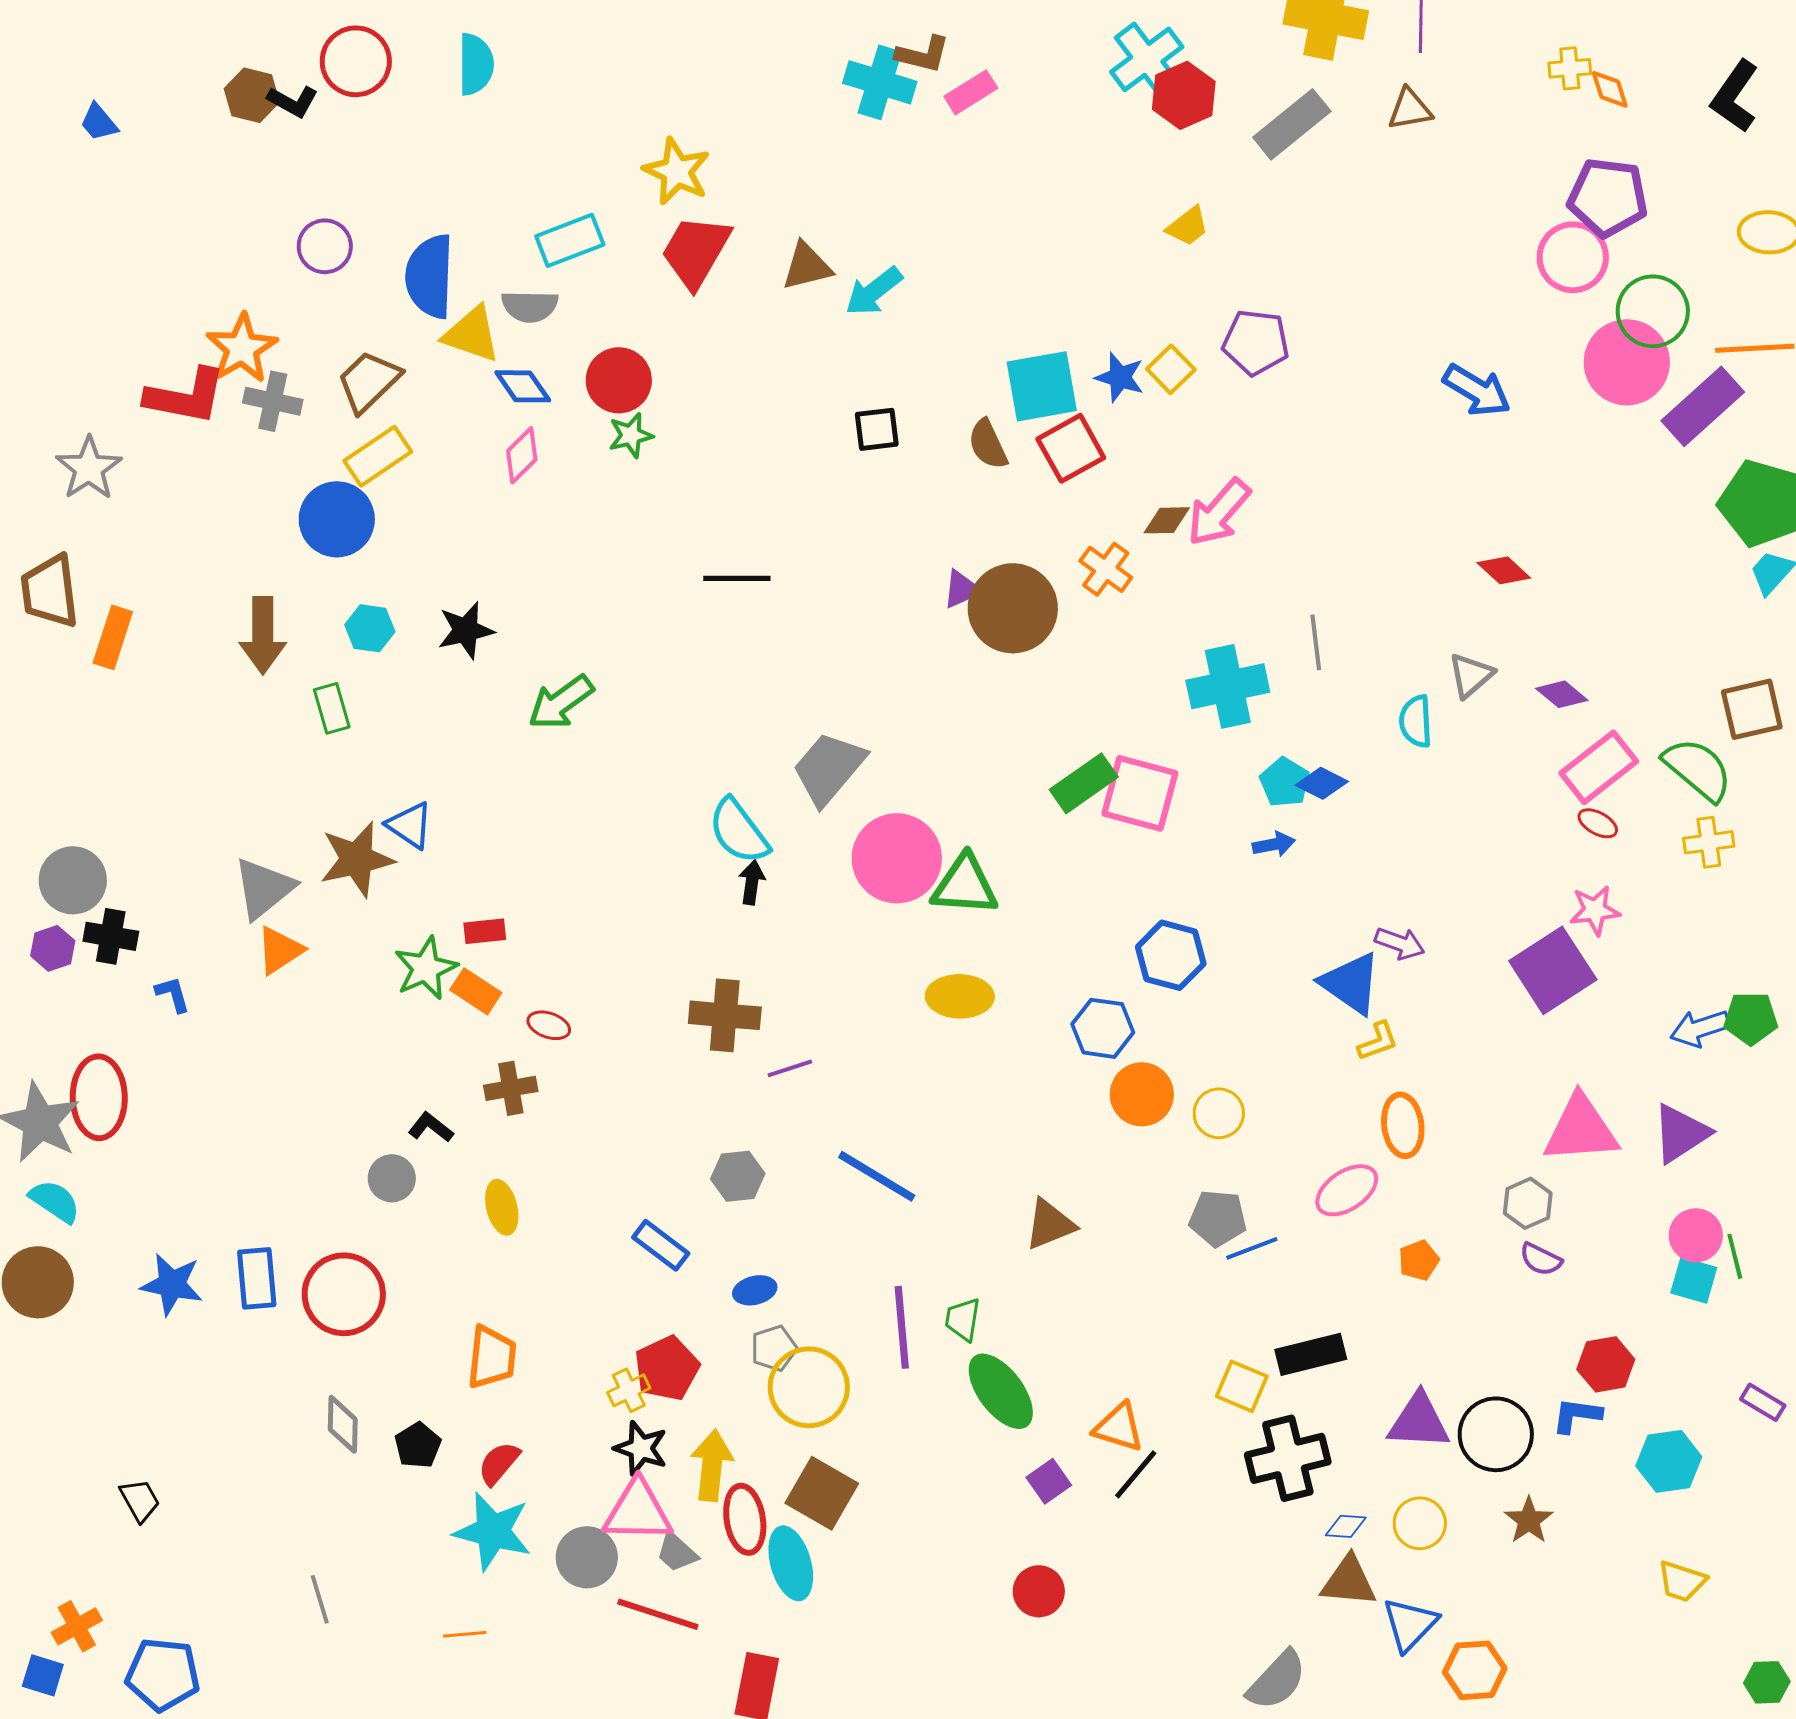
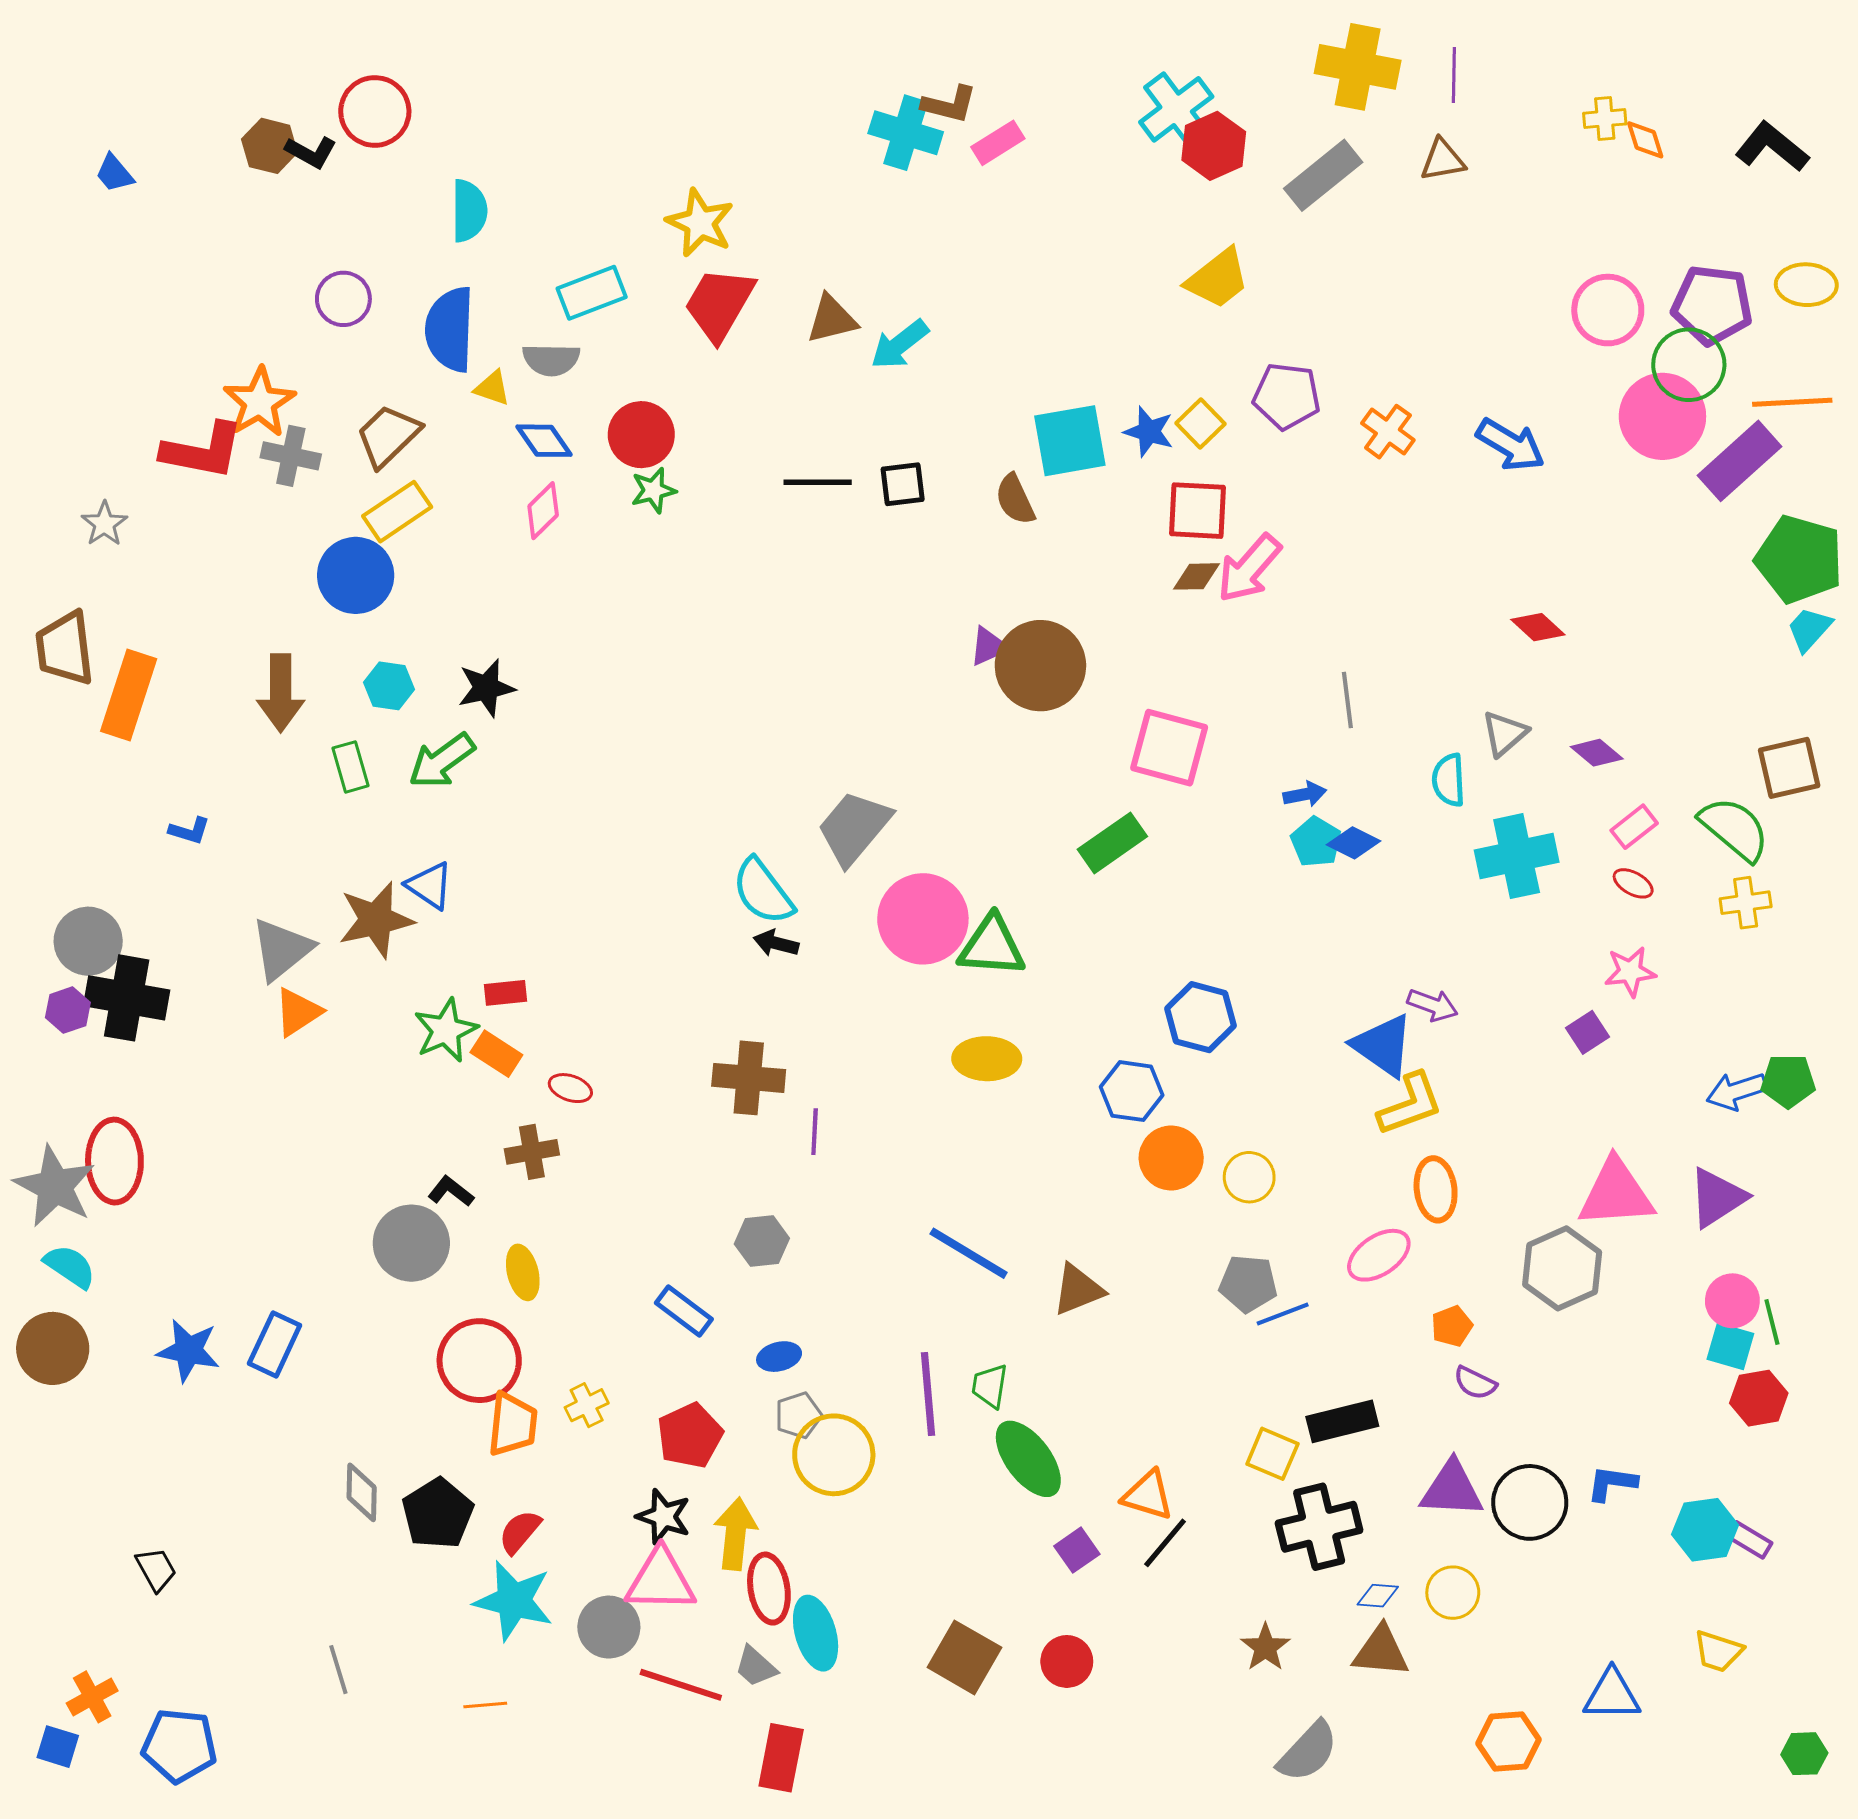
cyan semicircle: (476, 64) -> (469, 211), moved
black L-shape: (1735, 96) -> (1772, 147), turned 94
purple pentagon: (1608, 197) -> (1712, 305), moved
yellow trapezoid: (1188, 226) -> (1218, 279), size x1.5
yellow triangle: (472, 334) -> (492, 388), size x0.6
red square: (1071, 448) -> (1197, 511), moved, turned 32
gray star: (89, 468) -> (104, 524), size x0.7
orange cross: (1106, 569) -> (1388, 432), moved
black line: (737, 578) -> (818, 482), moved
orange rectangle: (113, 637) -> (129, 695), size x1.4
cyan cross: (1228, 686) -> (1517, 856), moved
green arrow: (561, 702) -> (442, 761), moved
pink rectangle: (1599, 767) -> (1634, 827), size x0.6
pink square: (1140, 793) -> (1169, 748), moved
blue arrow: (1274, 844) -> (1305, 794), moved
black arrow: (752, 882) -> (776, 943), turned -84
black cross: (111, 936) -> (127, 998), size x1.5
purple square: (1553, 970) -> (1588, 1032), size x0.5
blue L-shape: (173, 994) -> (189, 831), moved, turned 123
yellow L-shape: (1378, 1041) -> (1410, 1104), size x1.6
purple line: (790, 1068) -> (815, 1132), turned -69
blue line: (877, 1176) -> (969, 1253), moved
gray circle: (392, 1178) -> (411, 1243), size x1.6
gray hexagon: (1528, 1203) -> (1562, 1268), size x1.6
purple semicircle: (1541, 1259) -> (1475, 1383), moved
blue rectangle: (257, 1278) -> (275, 1344), turned 30
red circle: (344, 1294) -> (479, 1361), moved
red hexagon: (1606, 1364) -> (1759, 1398), moved
yellow cross: (629, 1390) -> (587, 1405), moved
purple rectangle: (1763, 1402) -> (1750, 1540), moved
black pentagon: (418, 1445) -> (438, 1514), size x1.5
brown square: (822, 1493) -> (964, 1657), moved
brown star: (1529, 1520) -> (1265, 1647), moved
gray trapezoid: (677, 1552) -> (756, 1667), moved
blue triangle: (1410, 1624) -> (1612, 1695), moved, turned 46

